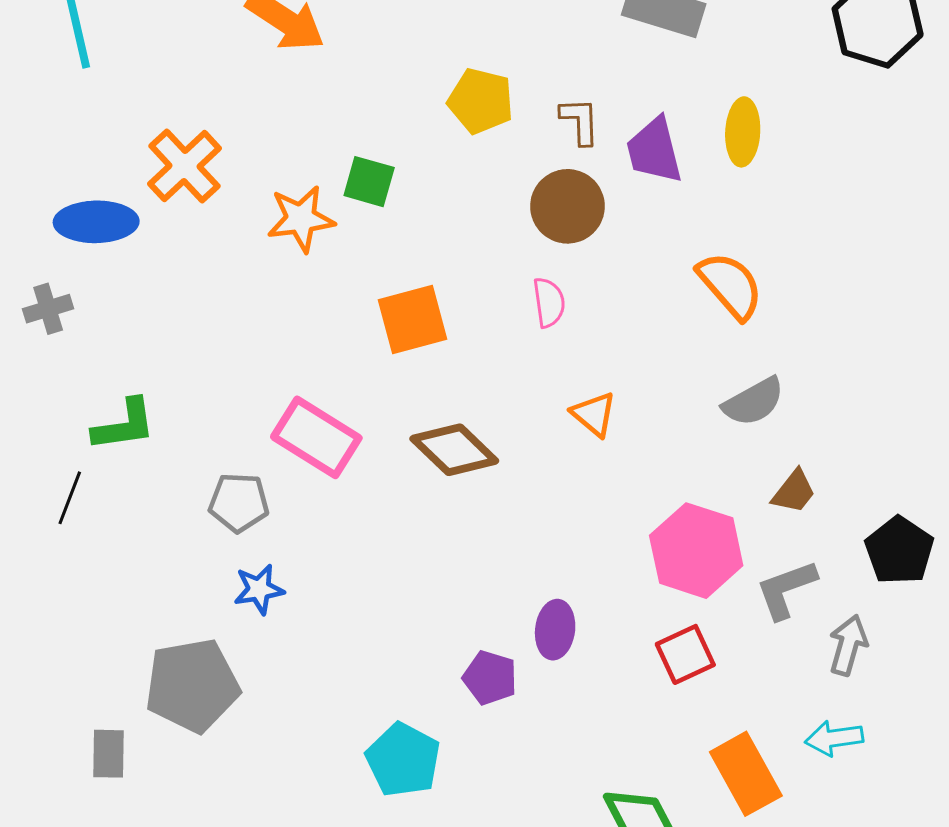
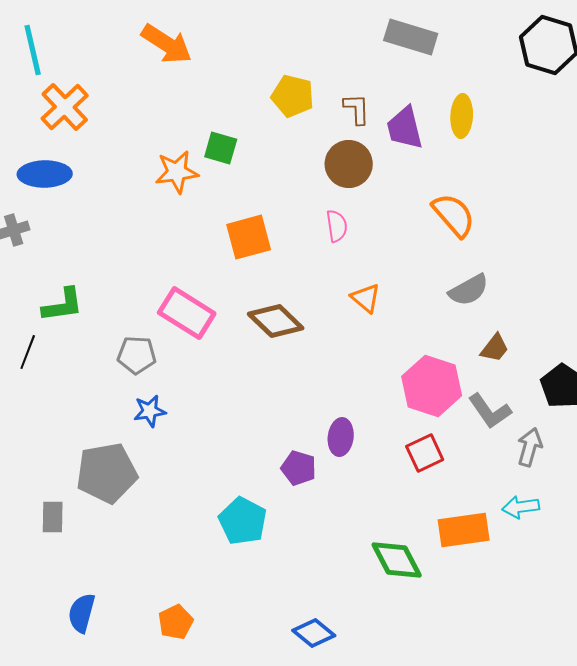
orange cross: (185, 166) -> (65, 107), moved
gray L-shape: (786, 589) -> (490, 411), turned -105
orange rectangle: (746, 774) -> (464, 530), turned -69

